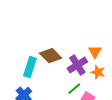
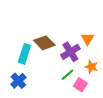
orange star: (98, 72) -> (91, 67), moved

